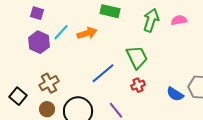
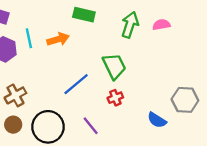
cyan line: (61, 32) -> (29, 38), turned -54
blue semicircle: (175, 94) -> (157, 120), moved

